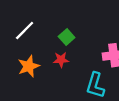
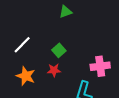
orange star: (29, 66) -> (26, 76), turned -30

